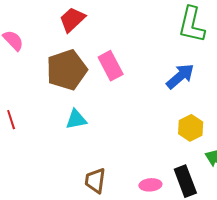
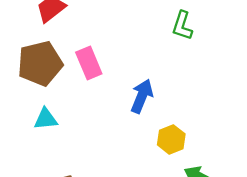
green L-shape: (192, 25) -> (182, 26), size x0.7
blue arrow: (180, 76) -> (142, 96), moved, turned -32

